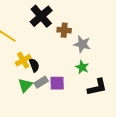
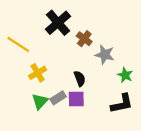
brown cross: (64, 30) -> (84, 39), turned 32
black semicircle: (34, 65) -> (80, 79), moved
green star: (82, 67) -> (125, 75), moved

